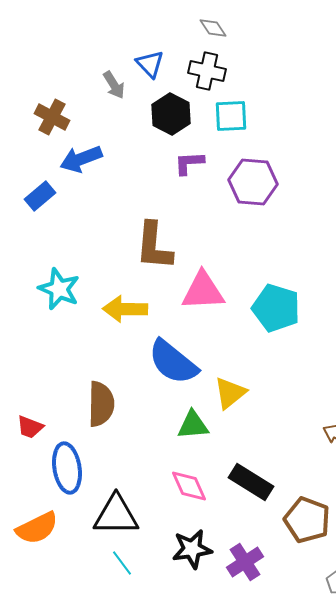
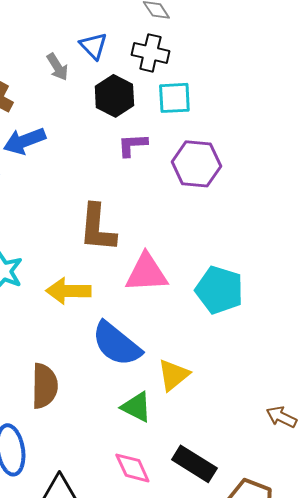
green triangle: (193, 425) -> (136, 407), turned 32

